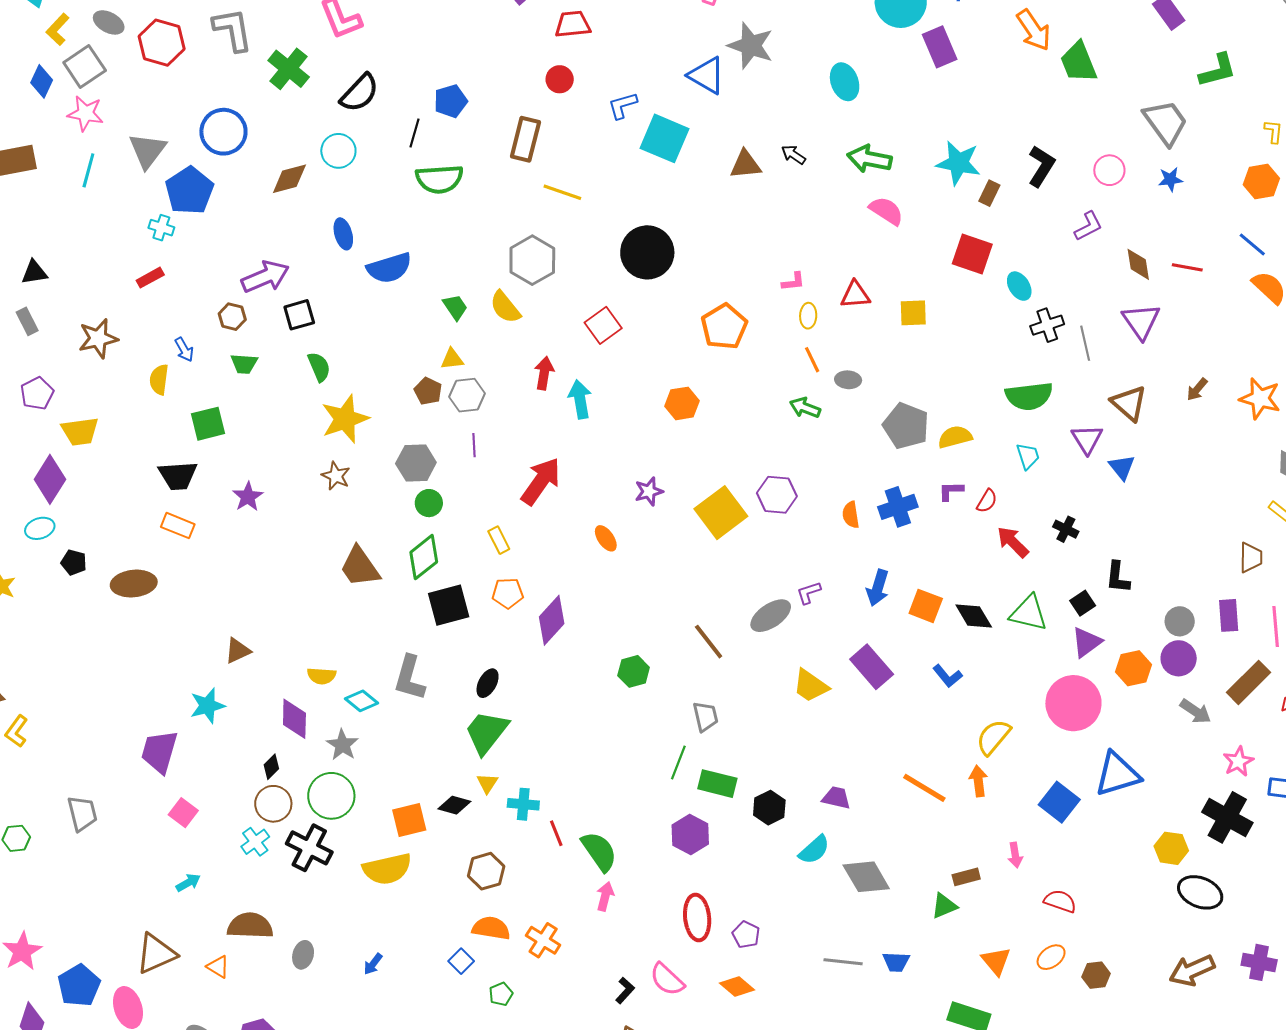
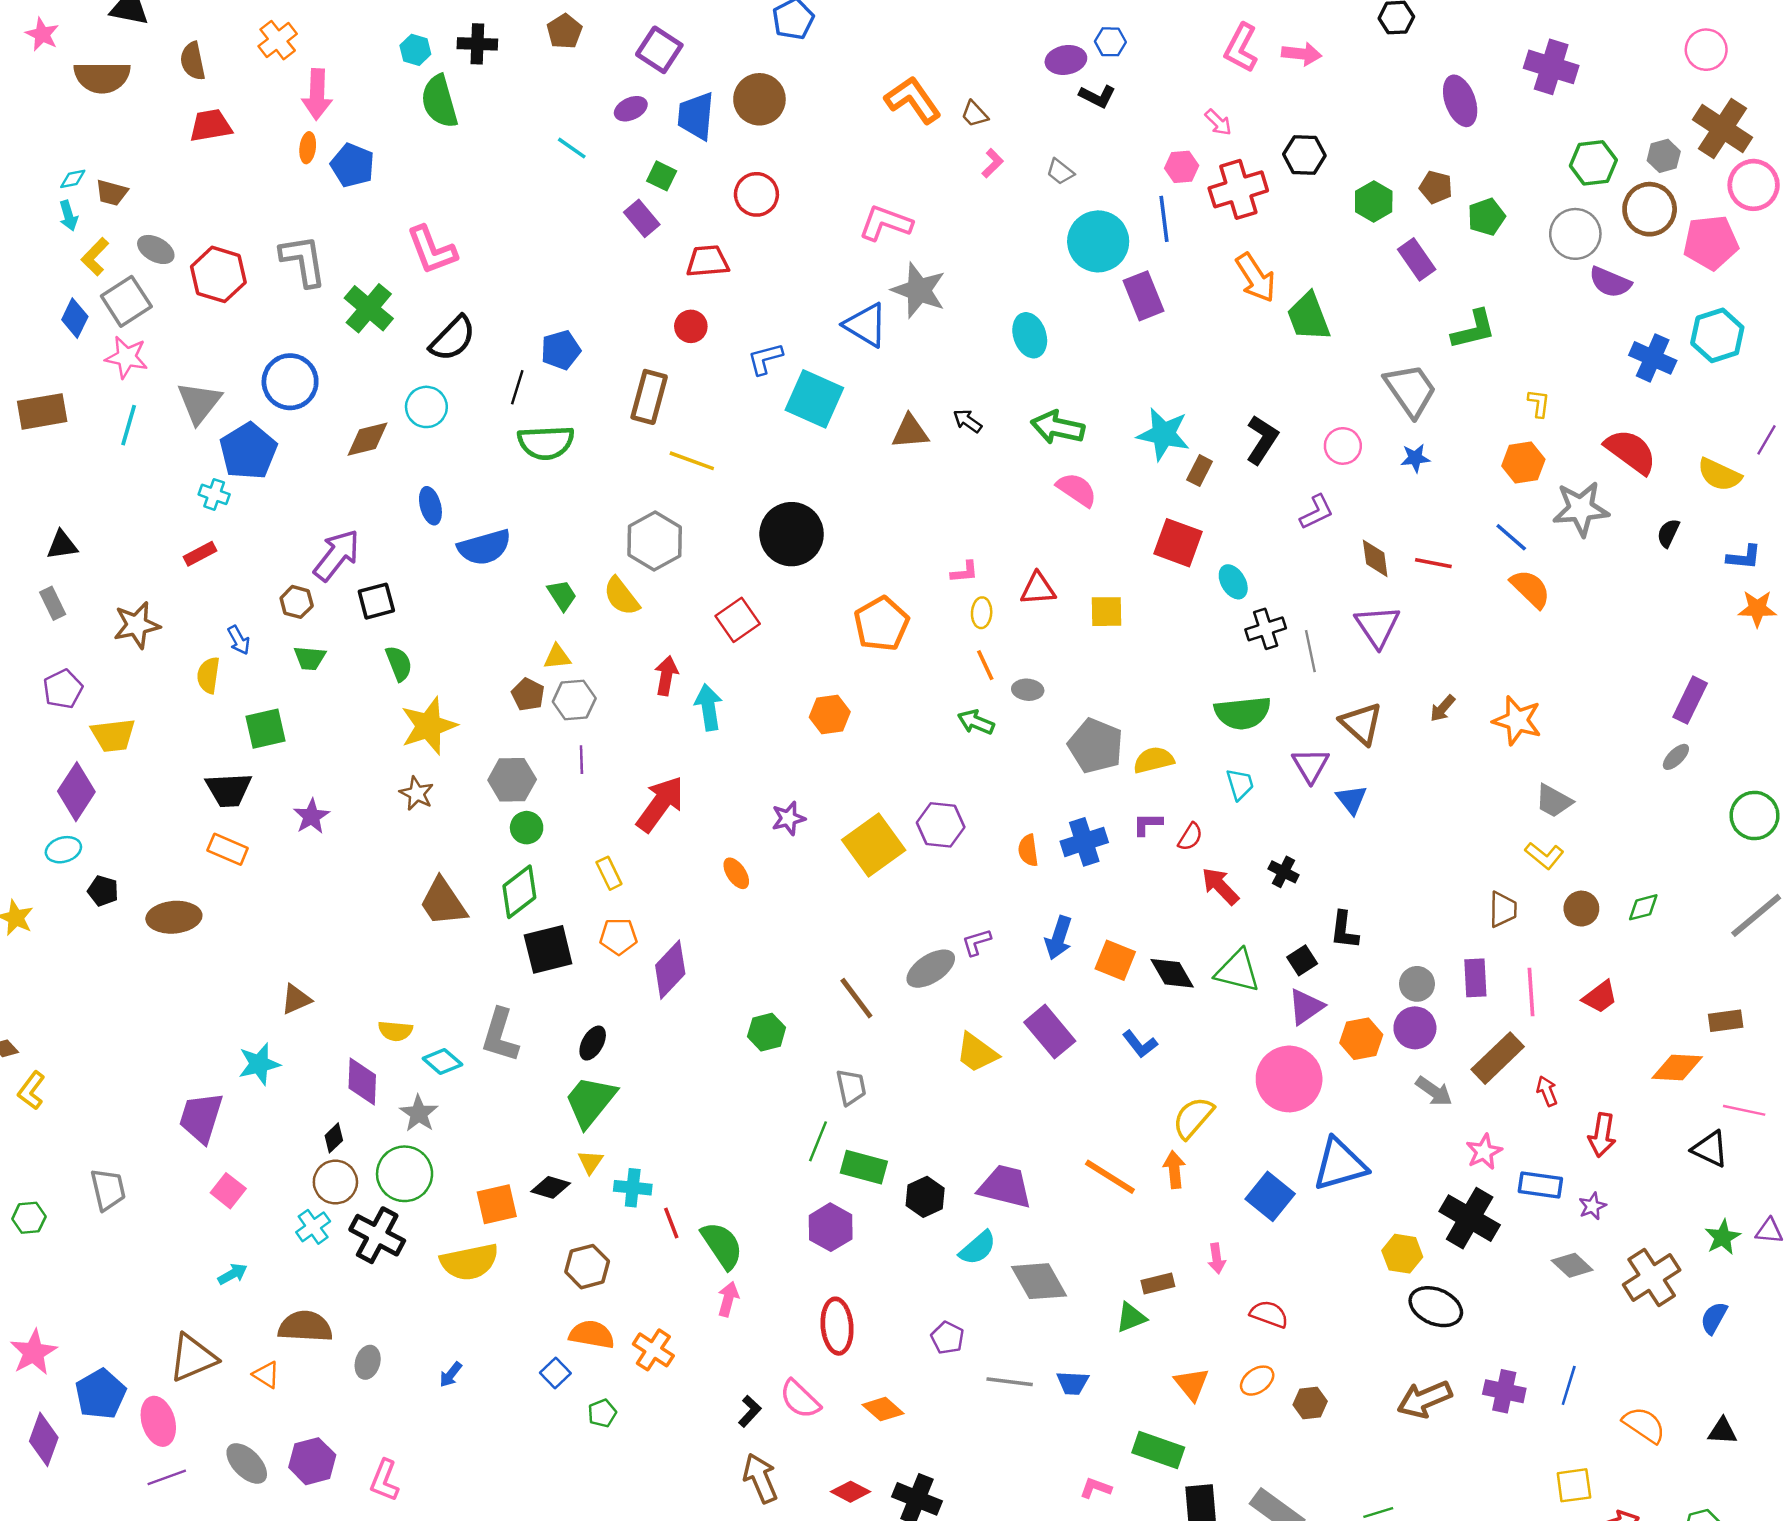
purple arrow: (265, 277) -> (337, 555), turned -30
purple trapezoid: (836, 798) -> (1005, 1187), size x1.6
purple pentagon: (746, 935) -> (947, 1338), moved

